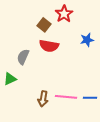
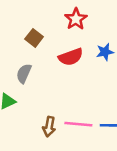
brown square: (44, 25) -> (34, 38), moved
red semicircle: (49, 46) -> (71, 57), moved, turned -30

